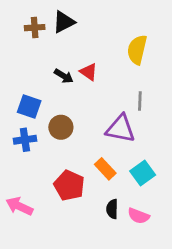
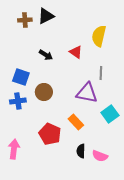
red triangle: (89, 72) -> (76, 52), moved
cyan square: (143, 173) -> (110, 114), moved
pink arrow: (19, 206) -> (14, 149), turned 72

